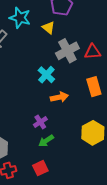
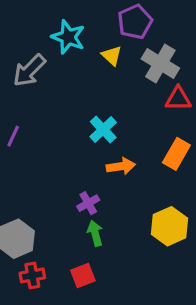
gray cross: (67, 51) -> (160, 64), moved, turned -35
orange rectangle: (94, 87) -> (176, 154), turned 42
green arrow: (46, 141) -> (95, 233), turned 105

